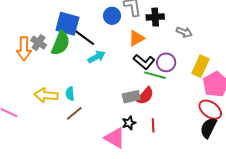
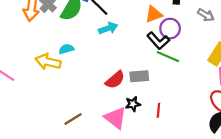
purple circle: (166, 62) -> (170, 29), moved
cyan semicircle: (70, 94) -> (66, 49), moved, turned 72
red semicircle: (145, 96) -> (115, 80), moved
brown line: (74, 113) -> (73, 119), moved

